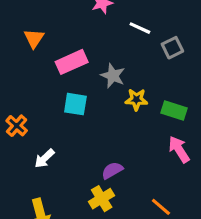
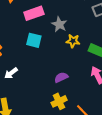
purple semicircle: (112, 170) -> (61, 77), moved
yellow cross: (102, 199) -> (59, 101), moved

